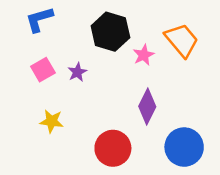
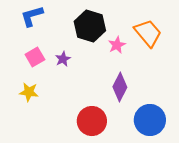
yellow star: (52, 121) -> (29, 92), moved

